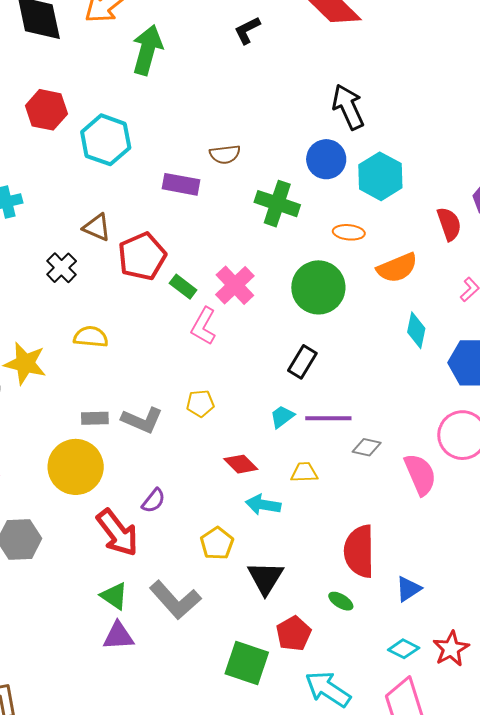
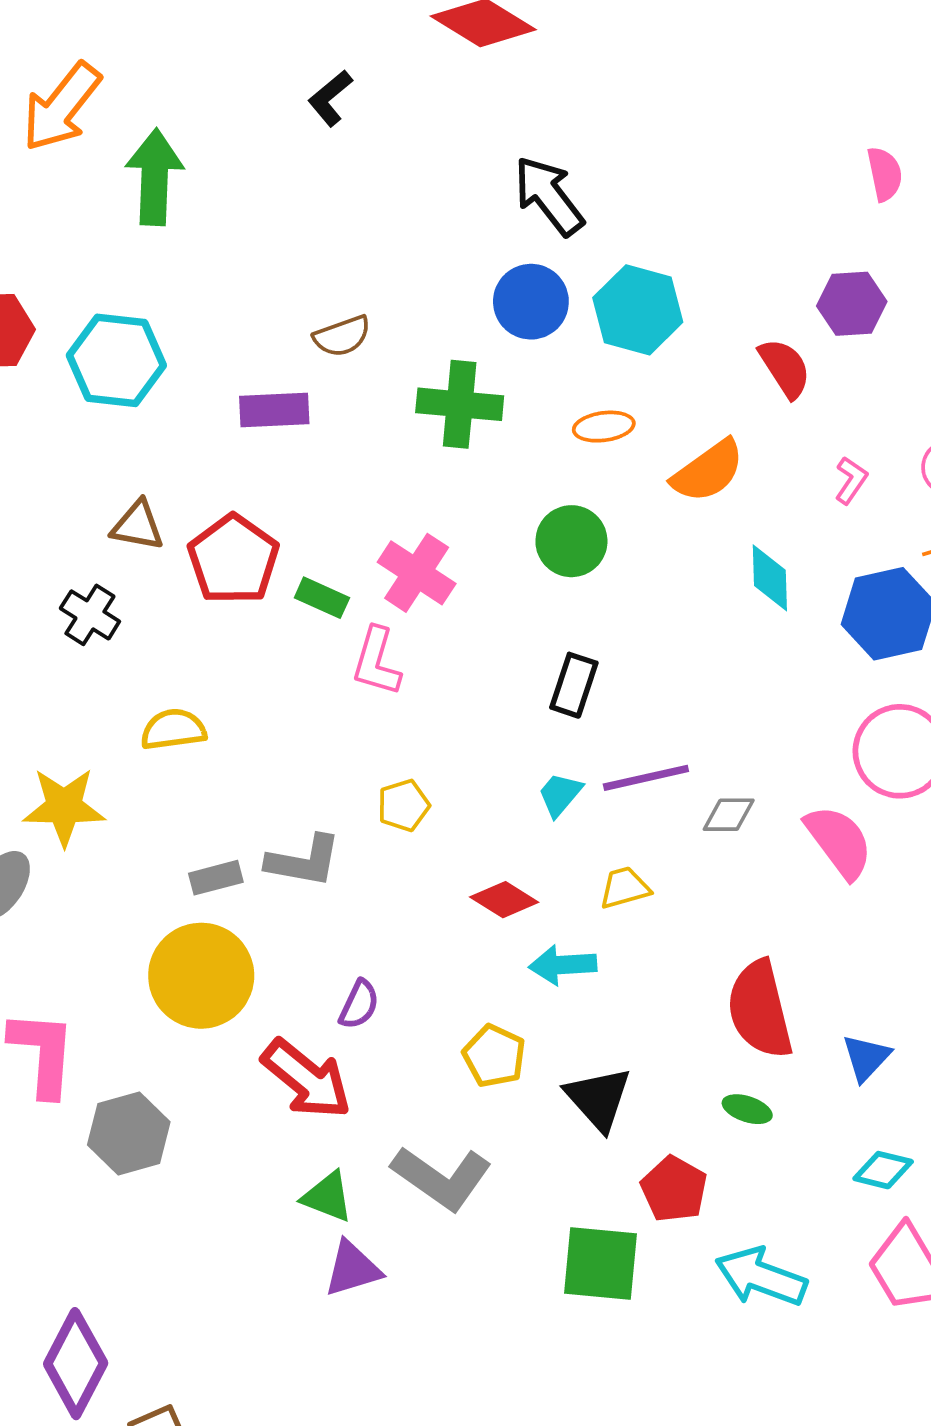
green circle: (318, 287) -> (571, 541), size x0.7

